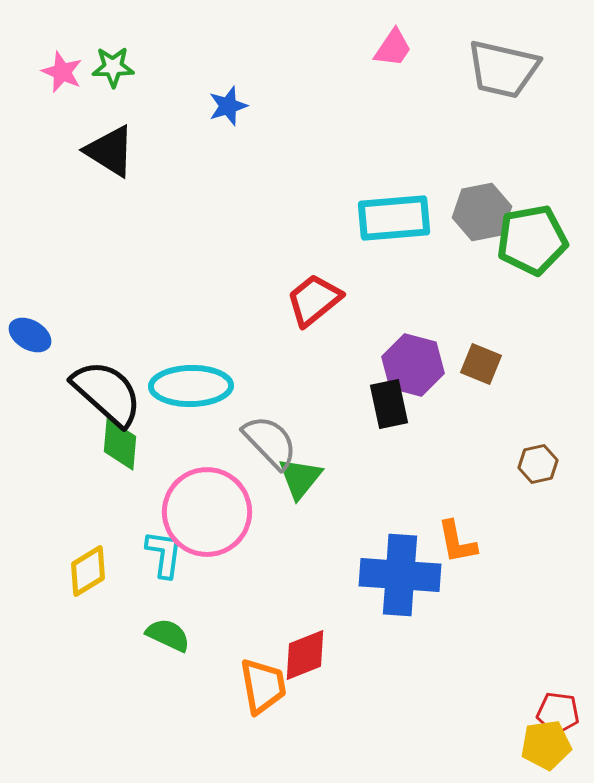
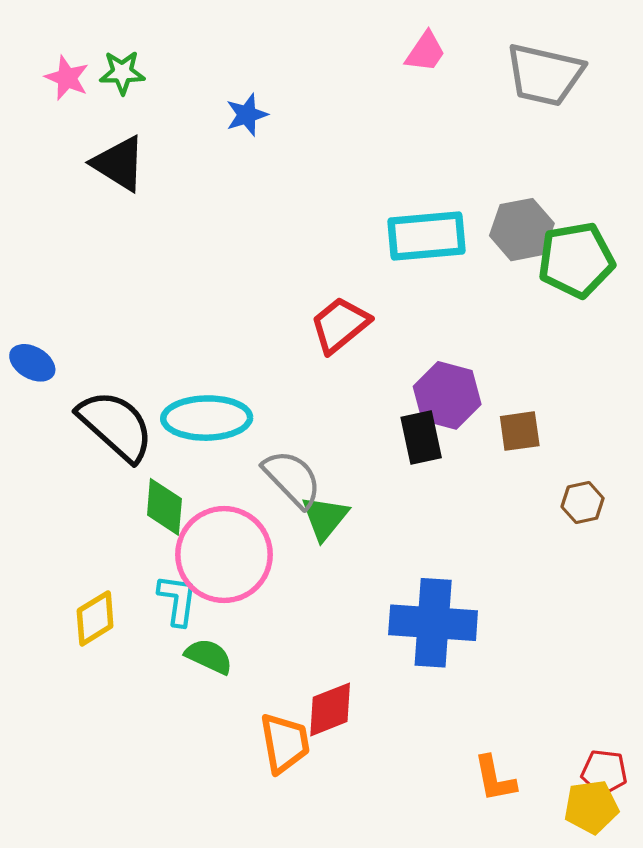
brown square: (481, 364) -> (520, 431), moved, turned -30
green diamond: (120, 444) -> (164, 507), moved
orange L-shape: (457, 542) -> (495, 779), moved
green semicircle: (168, 635) -> (209, 656), moved

